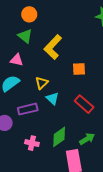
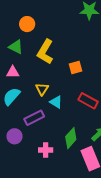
orange circle: (29, 14) -> (27, 24), moved

